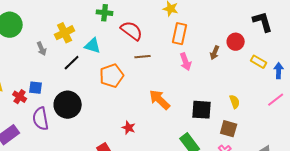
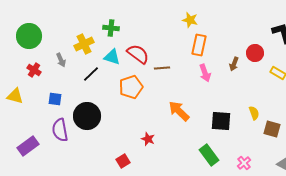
green cross: (105, 13) -> (111, 28), moved
red semicircle: (132, 31) -> (138, 54), moved
red cross: (20, 97) -> (34, 70), moved
brown square: (229, 129) -> (272, 129), moved

